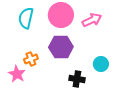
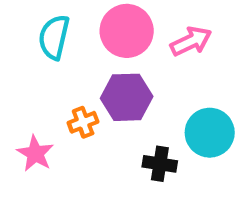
orange cross: (31, 59) -> (83, 122), moved
cyan circle: (101, 64) -> (210, 133), size x1.5

